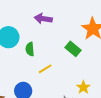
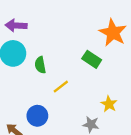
purple arrow: (43, 19) -> (16, 26), moved

